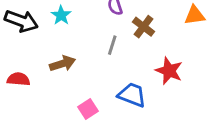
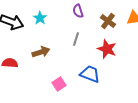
brown cross: (143, 27) -> (108, 21), moved
red star: (169, 71) -> (107, 49), moved

